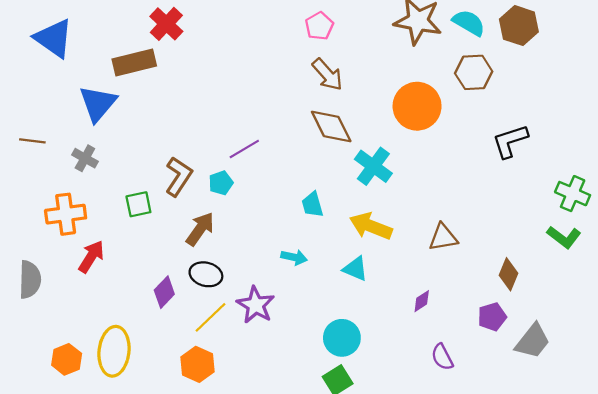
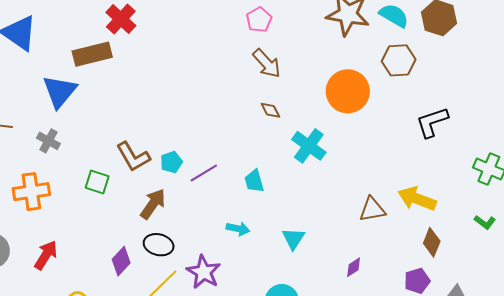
brown diamond: (331, 126) -> (270, 110), size x0.5
purple line: (244, 149) -> (204, 173), moved
brown L-shape: (179, 176) -> (133, 157), turned 117
green square: (138, 204) -> (97, 182), turned 30
yellow arrow: (371, 226) -> (417, 199), moved
green L-shape: (564, 237) -> (485, 222), moved, size x0.7
red arrow: (91, 257) -> (46, 255), moved
cyan triangle: (355, 269) -> (293, 239), turned 40

